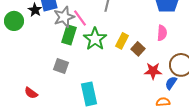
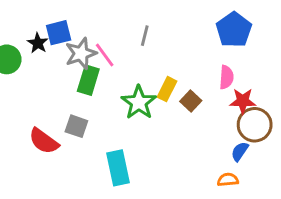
green star: (95, 39) -> (139, 102), moved
red star: (153, 71) -> (243, 101), moved
red semicircle: (31, 93) -> (44, 141), moved, size x1.5

